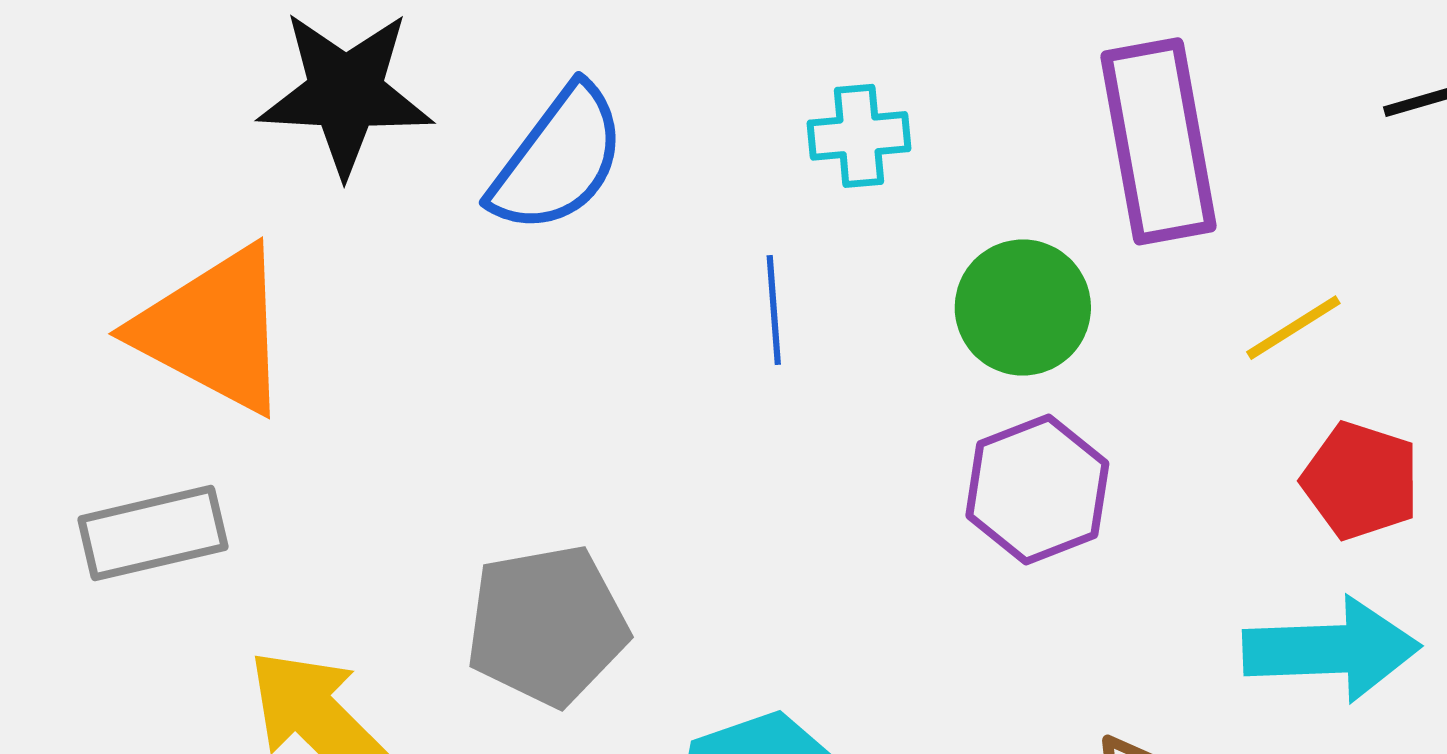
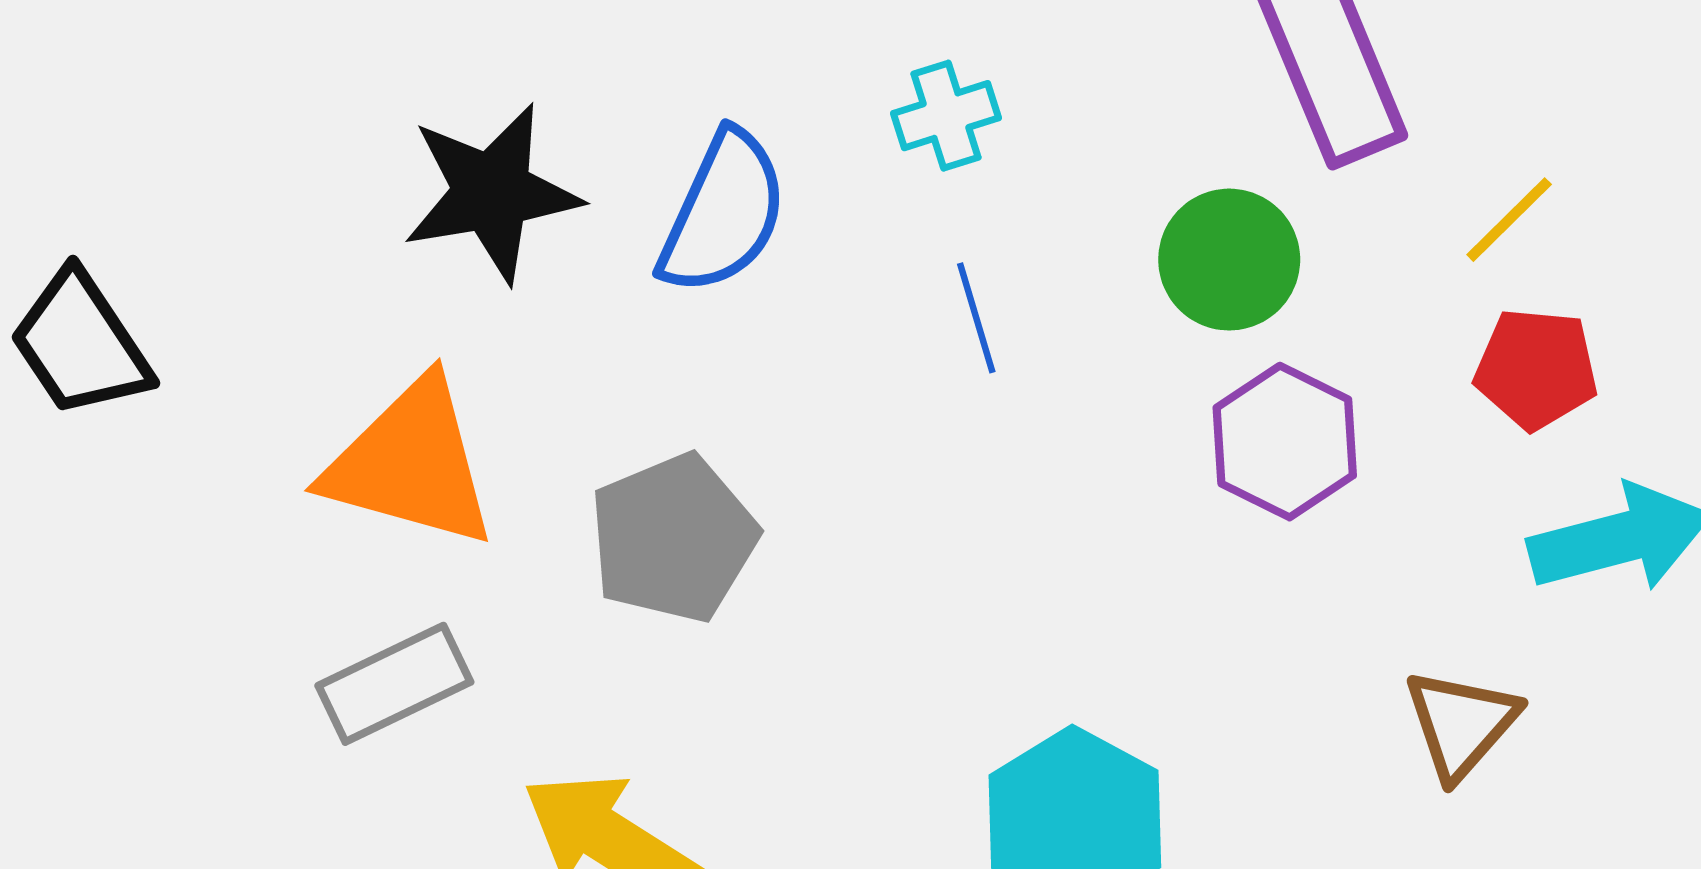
cyan cross: (859, 136) -> (946, 116), moved
red pentagon: (1361, 481) -> (1536, 369), moved
gray pentagon: (547, 625) -> (673, 538), moved

